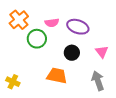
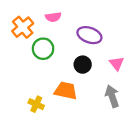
pink semicircle: (52, 23) -> (53, 17), moved
yellow cross: (13, 82) -> (36, 104), moved

